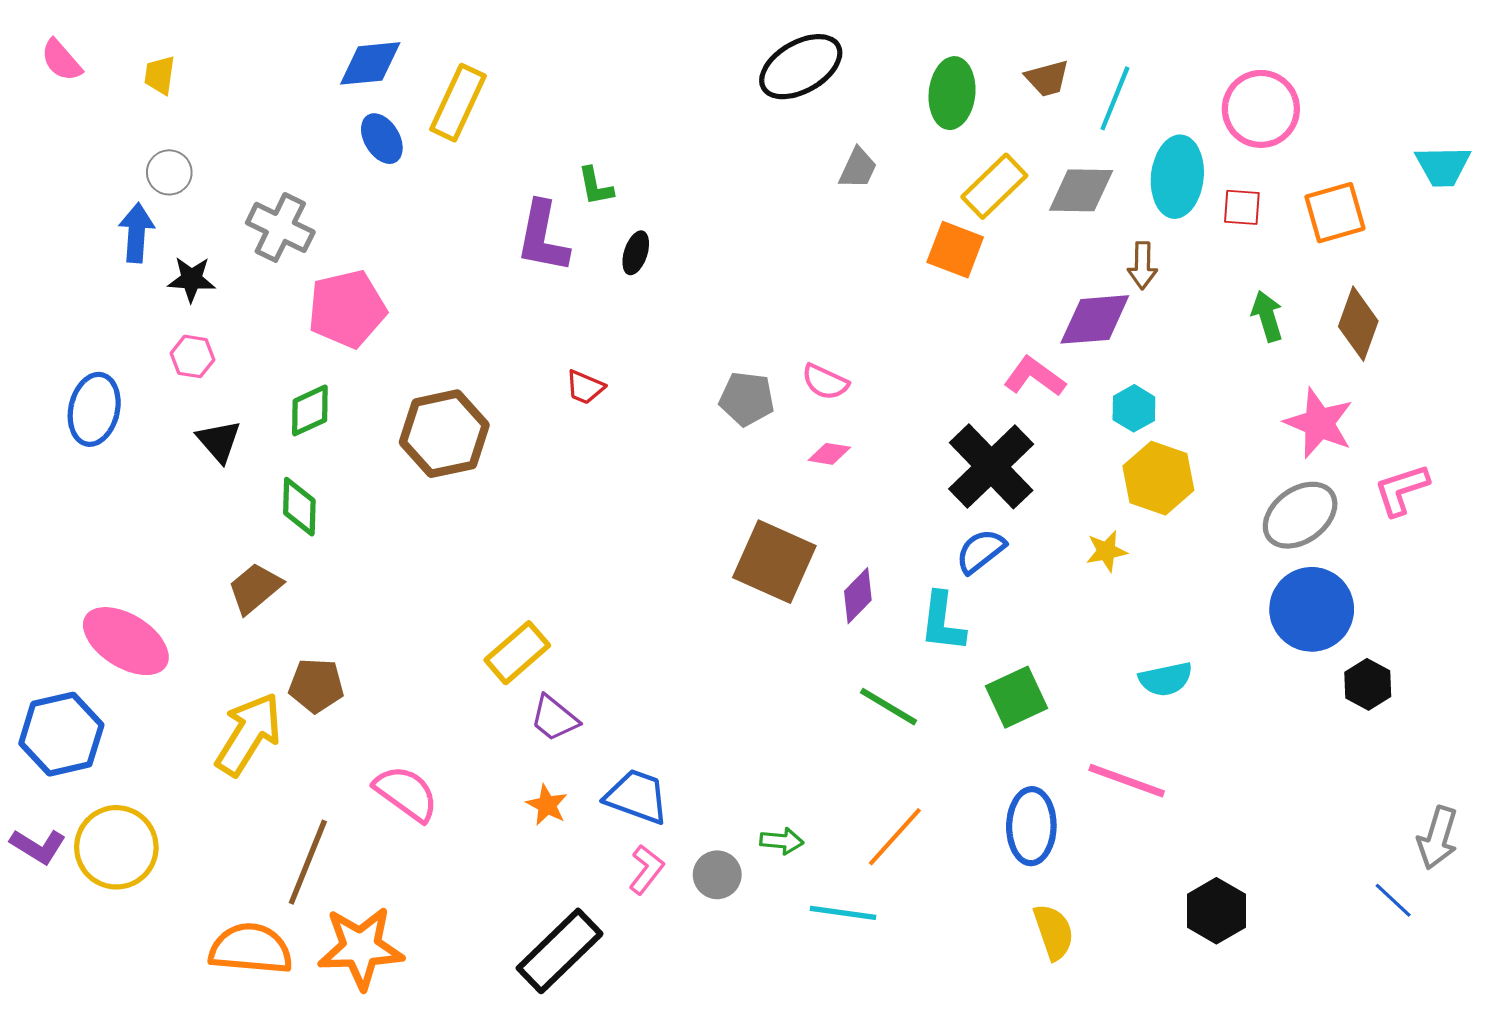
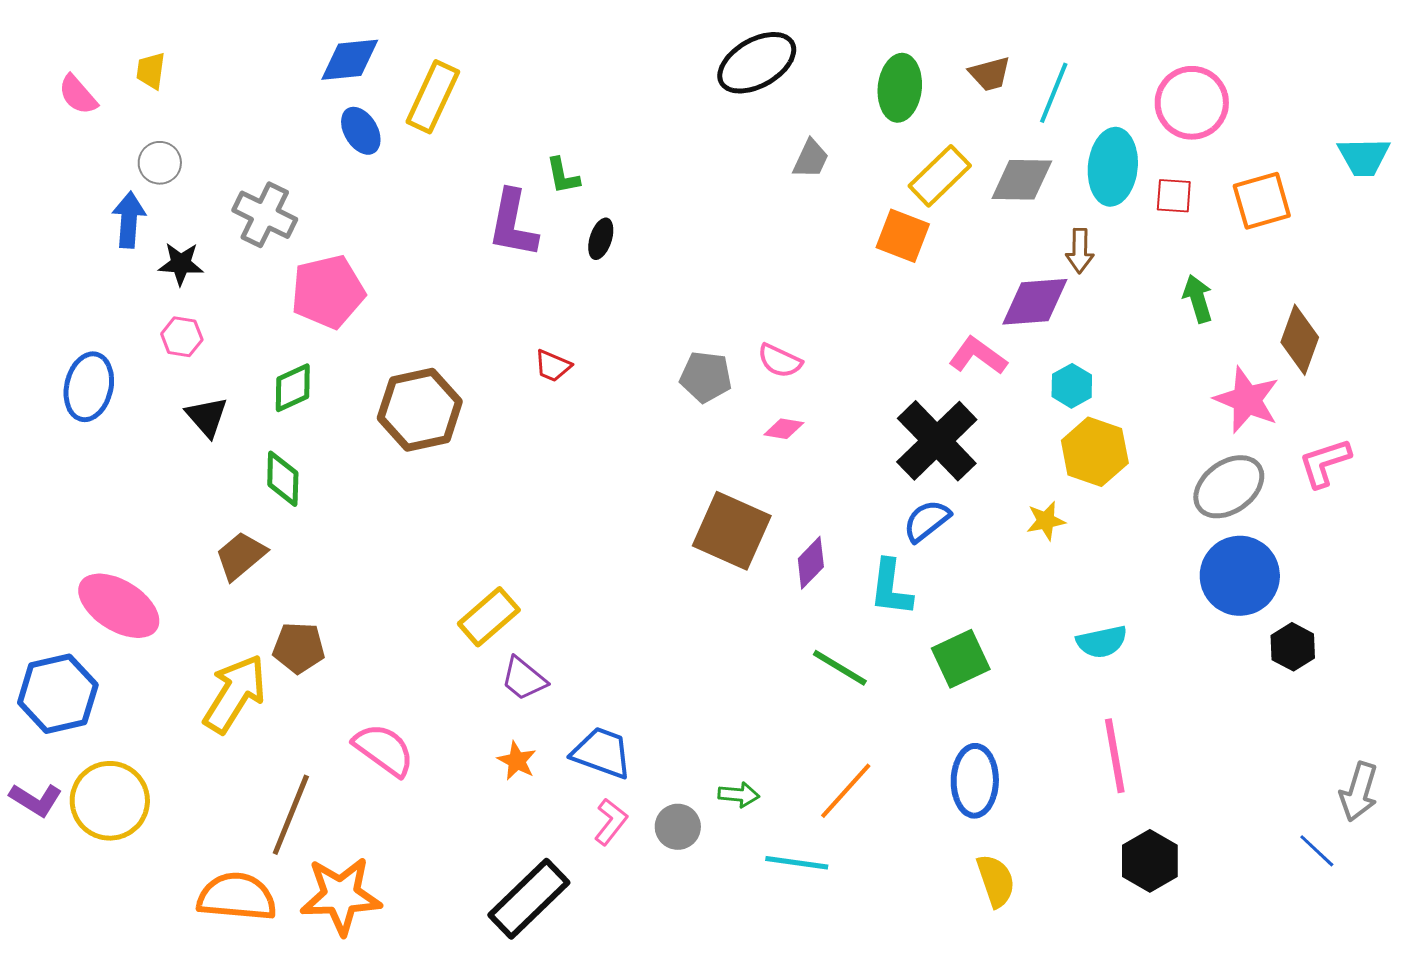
pink semicircle: (61, 60) -> (78, 95), moved
brown diamond: (1358, 324) -> (1300, 340), moved
pink line: (1127, 781) -> (1115, 756), moved, turned 60

